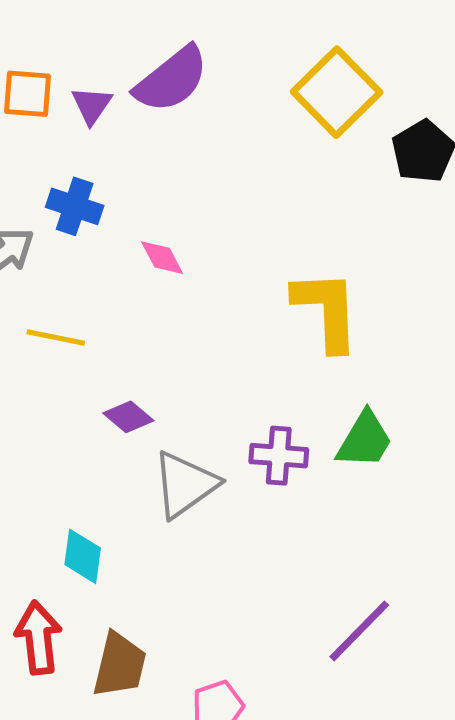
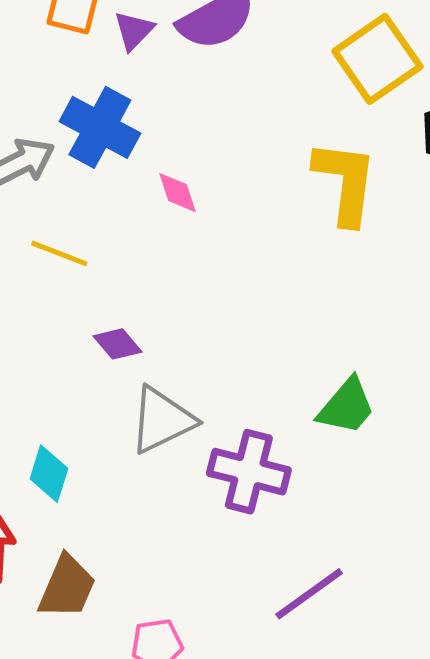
blue cross: (75, 206) -> (100, 127), size x1.4
yellow L-shape: (326, 310) -> (345, 182), moved
purple cross: (279, 456) -> (249, 472), moved, size x1.4

